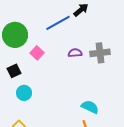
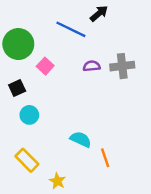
blue line: (58, 23) -> (71, 29), turned 55
cyan semicircle: (90, 107) -> (81, 139), moved

